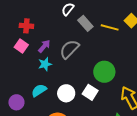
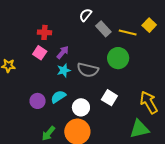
gray semicircle: (69, 49) -> (88, 70), moved, turned -120
green circle: (104, 72) -> (118, 58), moved
white circle: (66, 93) -> (81, 107), moved
purple circle: (16, 102) -> (38, 101), moved

